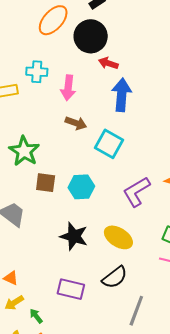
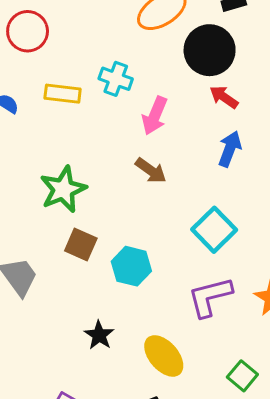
blue arrow: (122, 95) -> (230, 149), size x0.7
cyan square: (109, 144) -> (214, 230), moved
black star: (74, 236) -> (99, 335), size x0.7

